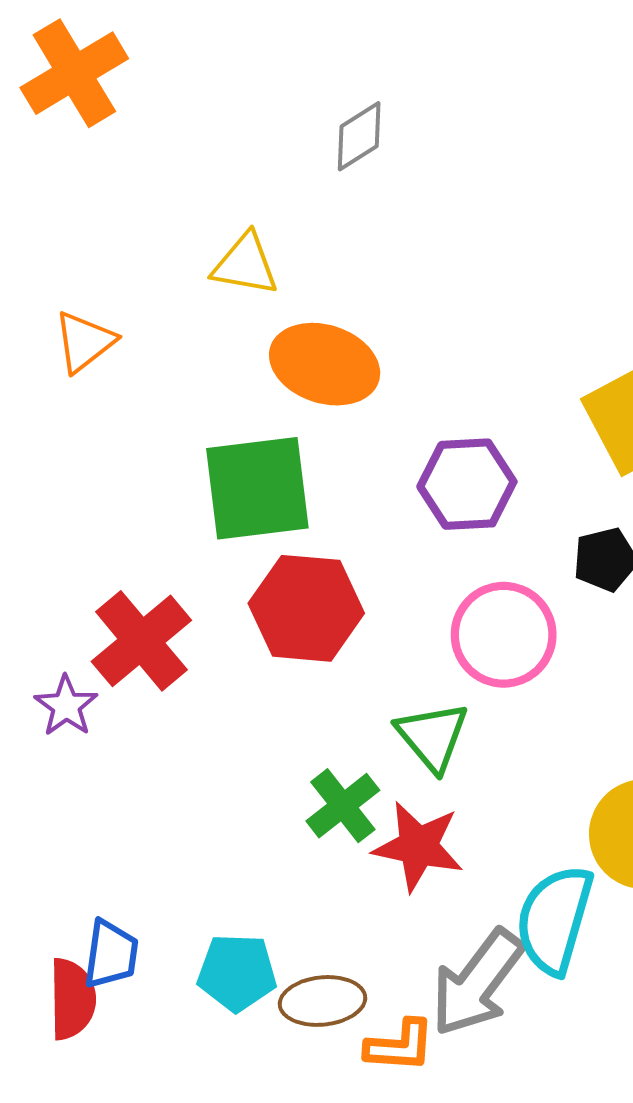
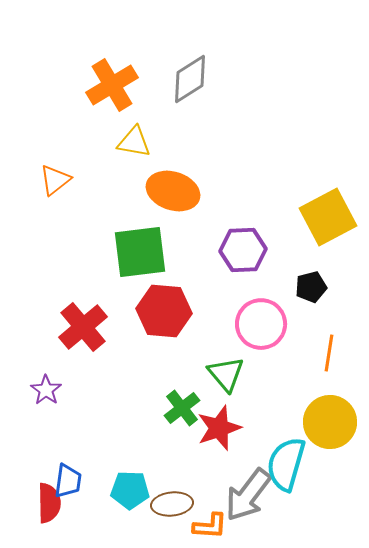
orange cross: (74, 73) -> (112, 85), moved
gray diamond: (359, 136) -> (190, 79), size x1.4
purple star: (66, 706) -> (46, 390), moved
red star: (418, 846) -> (219, 428), turned -30

